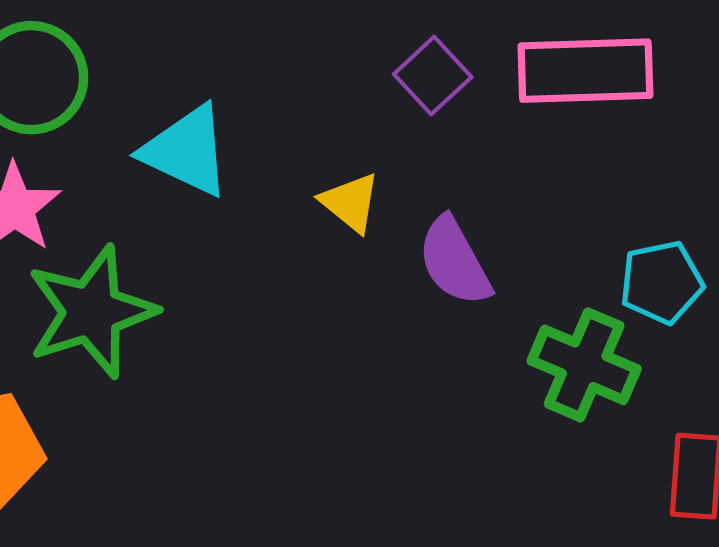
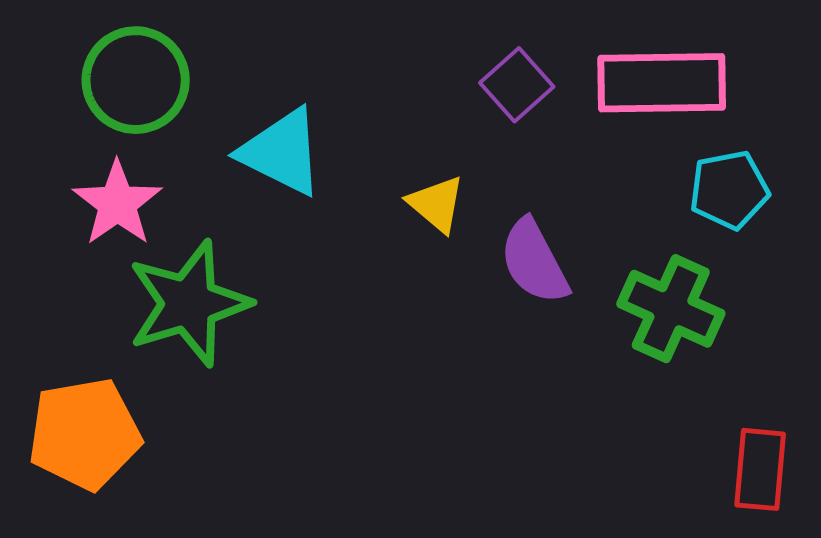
cyan pentagon: (662, 282) -> (729, 190), moved
green cross: (584, 365) -> (671, 309), moved

